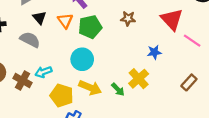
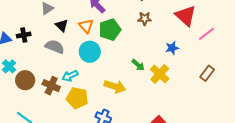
pink line: (192, 41) -> (206, 34), turned -66
cyan circle: (82, 59) -> (90, 52), moved
green arrow: (118, 89) -> (138, 65), moved
yellow pentagon: (62, 96) -> (77, 98), moved

